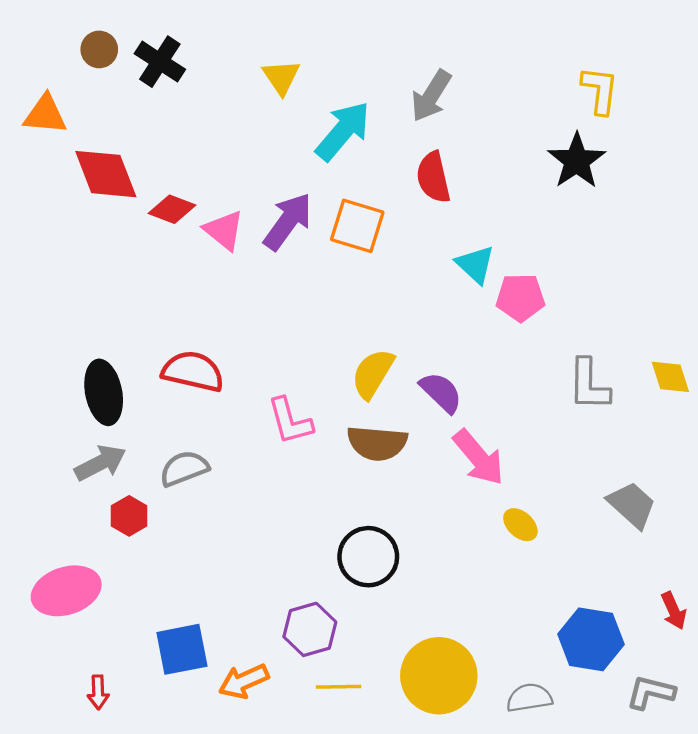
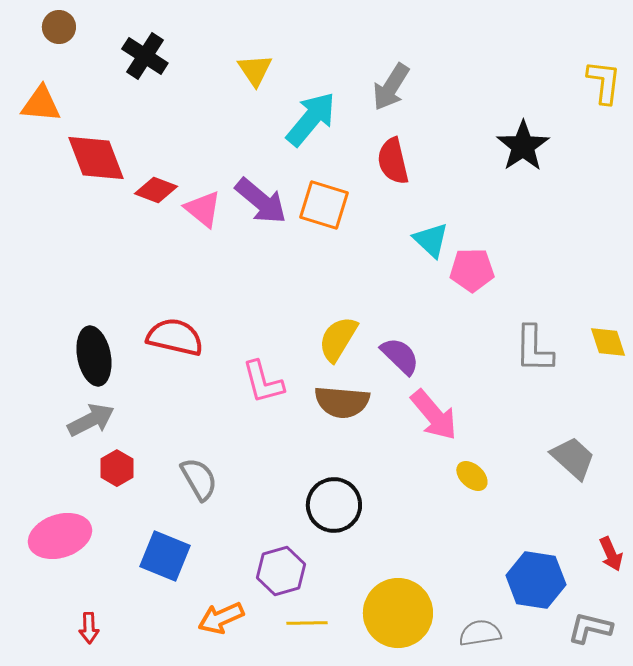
brown circle: (99, 49) -> (59, 27), moved
yellow L-shape: (600, 90) -> (604, 82), moved
purple arrow: (288, 221) -> (261, 201), turned 94
gray semicircle: (184, 468) -> (199, 479), moved, turned 81
blue square: (182, 649) -> (165, 556), moved, turned 33

